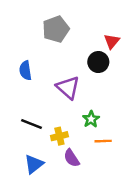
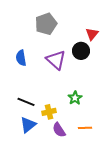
purple triangle: (68, 88) -> (56, 60), moved
orange line: (103, 141) -> (85, 128), moved
blue triangle: (34, 164) -> (28, 125), moved

